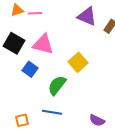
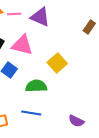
purple triangle: (87, 16) -> (40, 17), moved
green semicircle: (57, 85) -> (36, 86), turned 50

